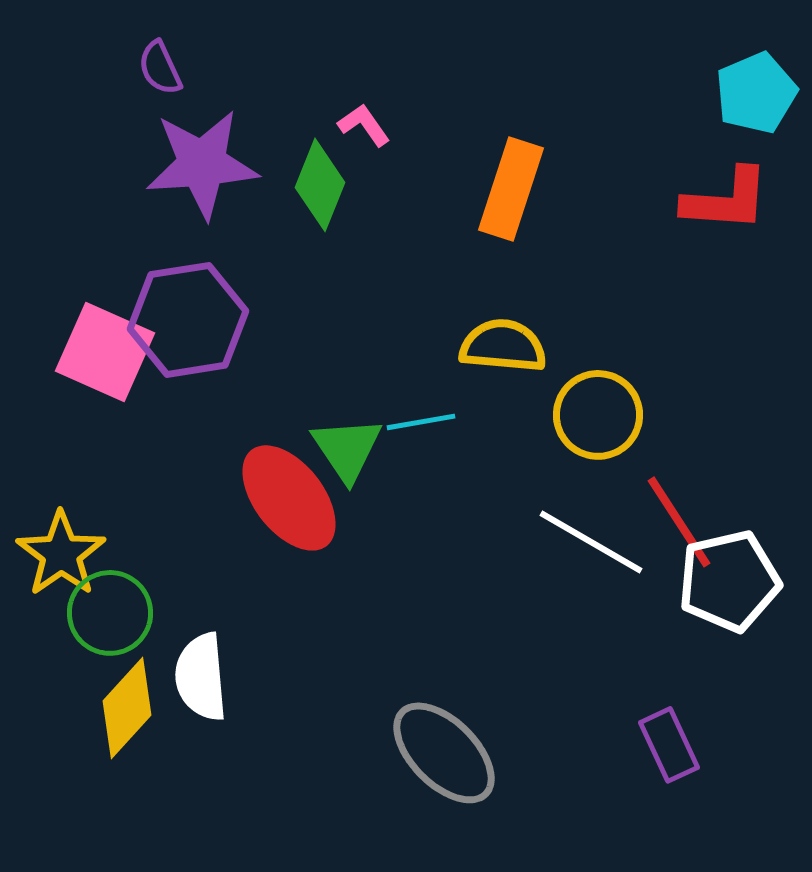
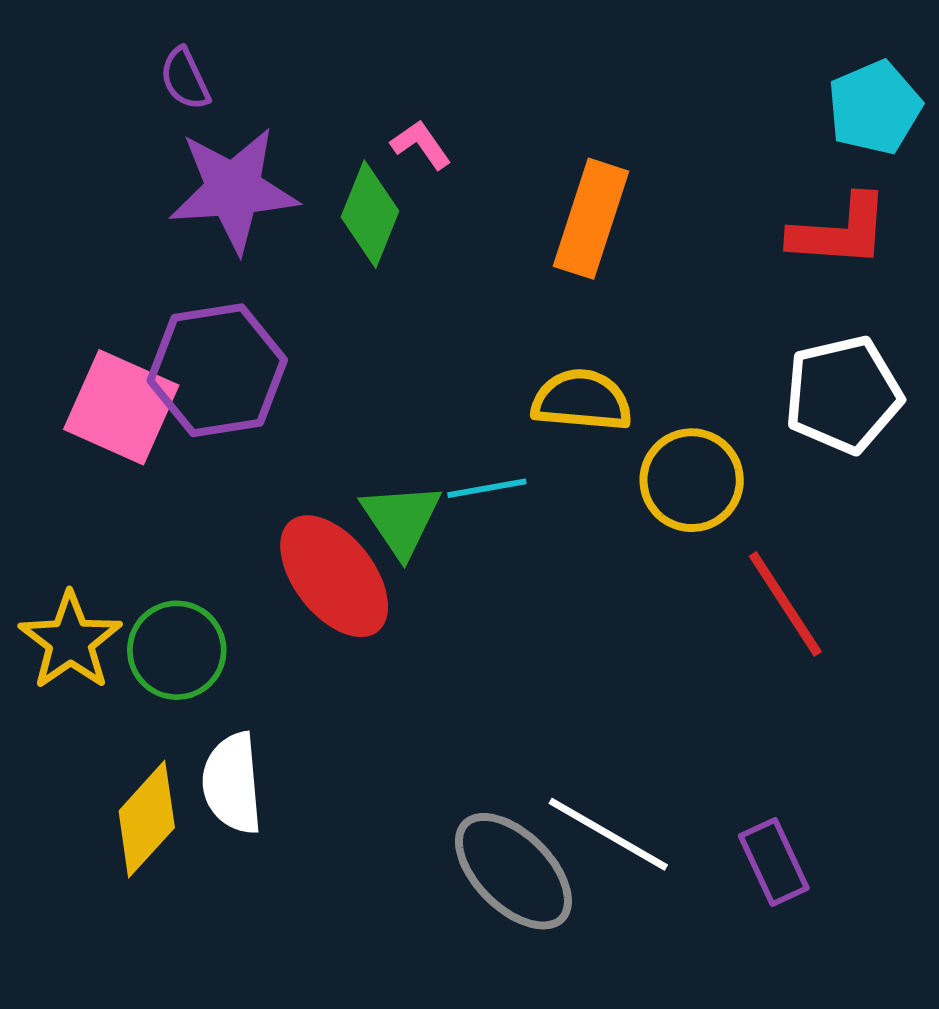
white line: (591, 542) -> (608, 834), moved
white pentagon: (729, 581) -> (843, 395), moved
green circle: (110, 613) -> (177, 650), moved

